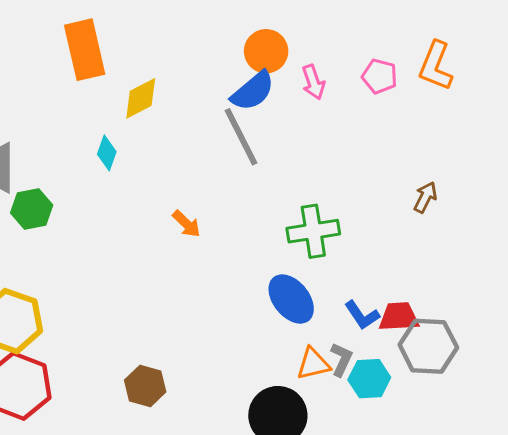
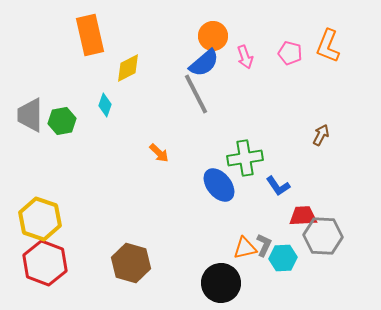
green hexagon: (32, 209) -> (62, 121), moved
blue ellipse: (291, 299) -> (219, 185), moved
blue L-shape: (362, 315) -> (278, 186), moved
brown hexagon: (145, 386) -> (131, 263), size x1.4

